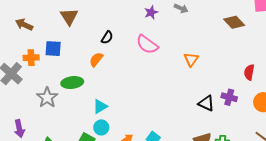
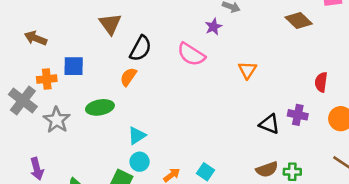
purple star: (151, 12) -> (213, 27), moved
brown triangle: (69, 17) -> (110, 24), moved
black semicircle: (107, 37) -> (141, 48), size x1.5
gray star: (47, 98) -> (57, 120), moved

